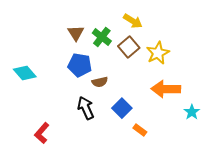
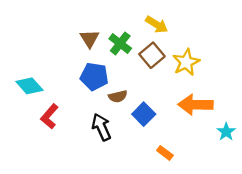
blue square: (122, 108) -> (144, 114), moved
red L-shape: (42, 133) -> (49, 116), moved

